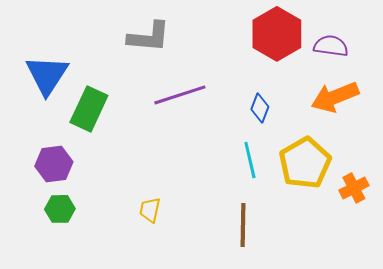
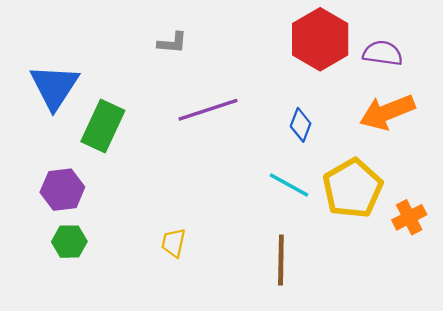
gray L-shape: (149, 37) -> (172, 43), size x0.6
cyan line: (250, 160) -> (289, 185), turned -48

